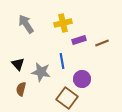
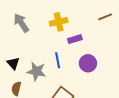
brown line: (102, 43) -> (105, 17), moved
purple circle: (82, 79) -> (88, 63), moved

